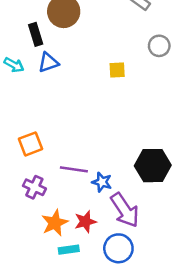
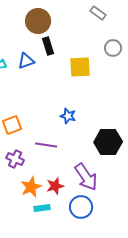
black rectangle: (36, 34) -> (48, 46), moved
yellow square: (117, 70) -> (80, 67), size x1.6
blue star: (102, 182) -> (68, 116), moved

